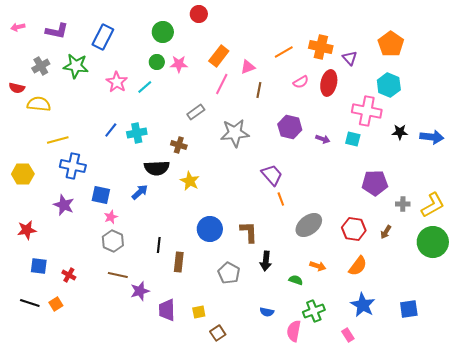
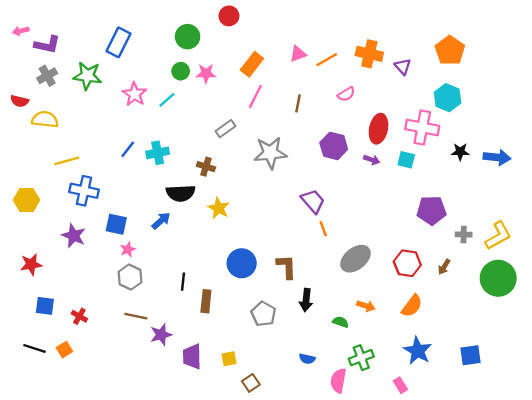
purple L-shape: (57, 31) -> (47, 45), moved
pink triangle: (248, 67) -> (298, 54), moved
red ellipse: (329, 83) -> (379, 129), moved

